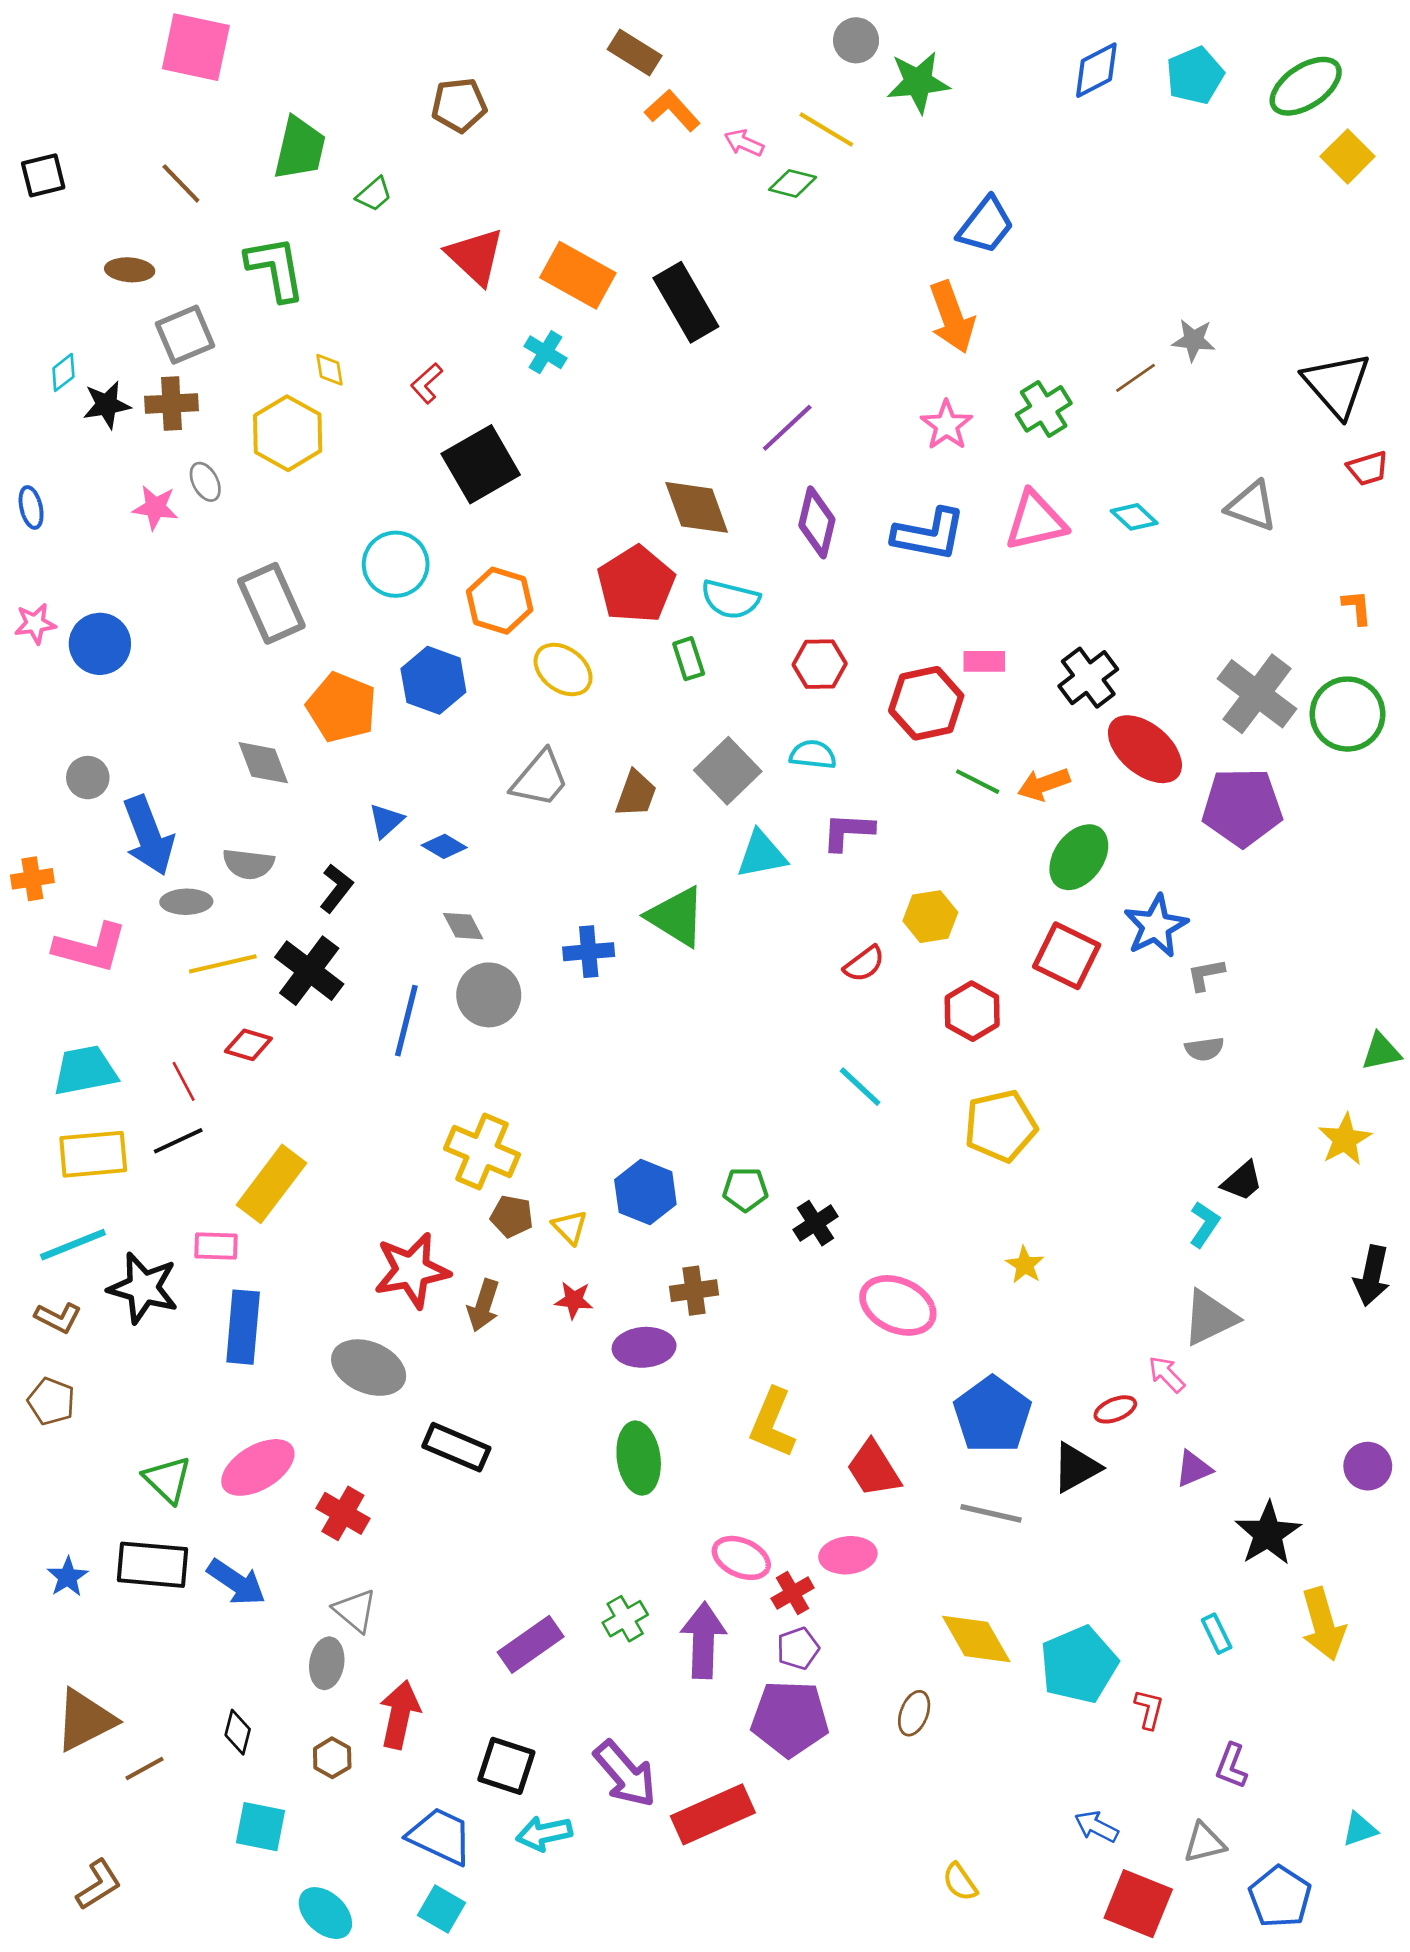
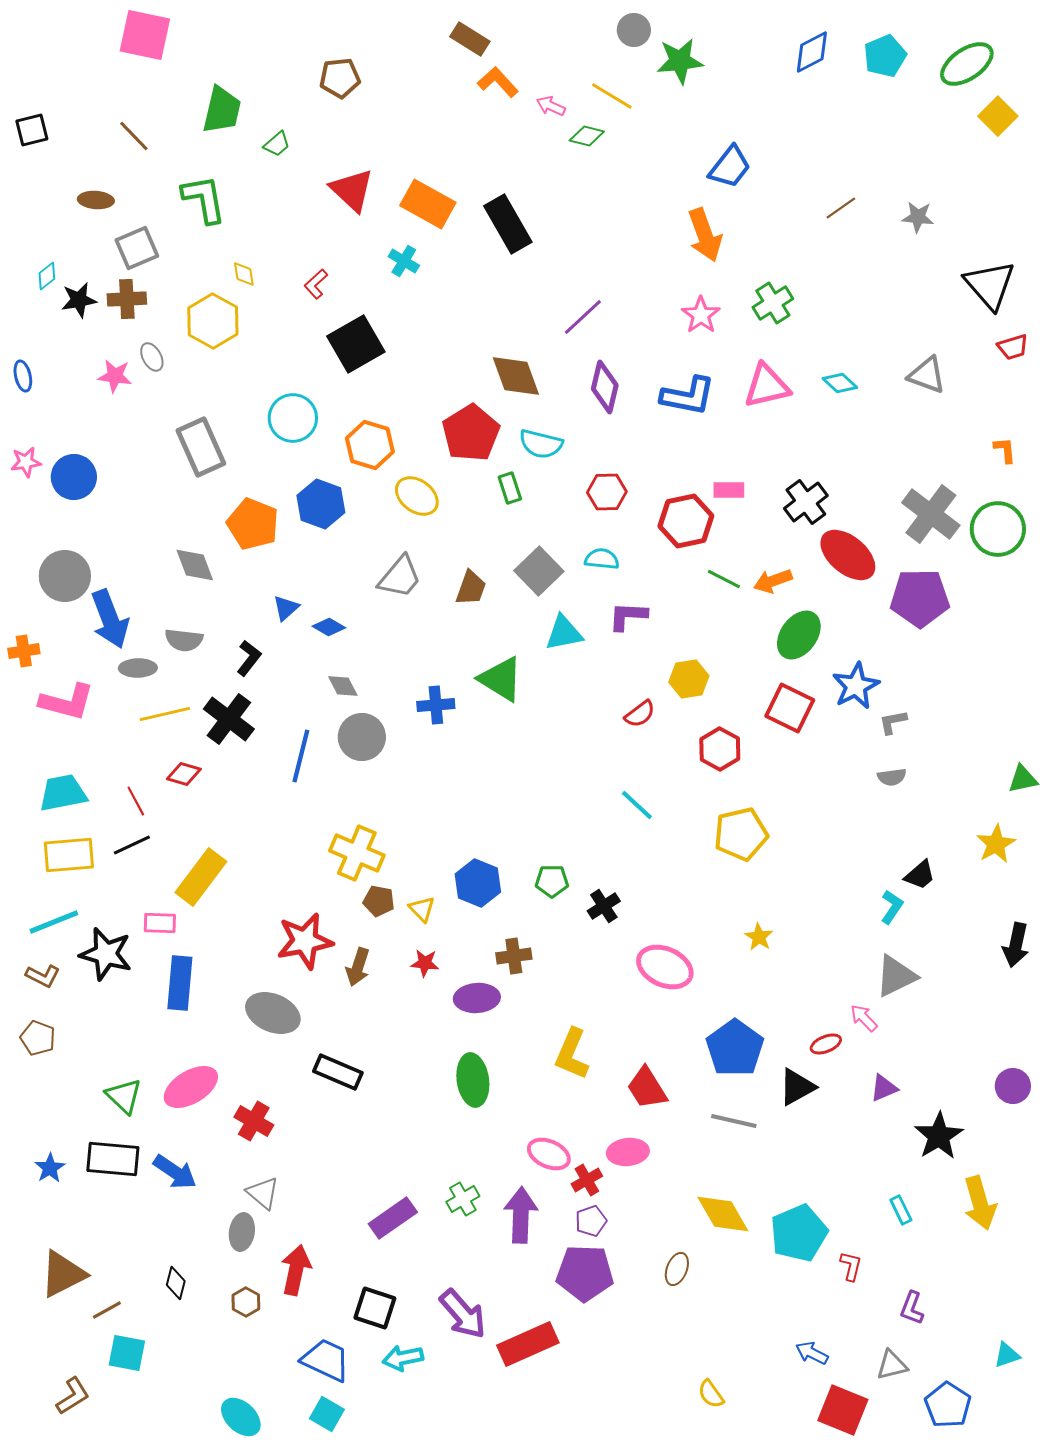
gray star: (1194, 340) -> (918, 217), moved
brown line: (1136, 378) -> (841, 208), moved
gray circle: (88, 778) -> (65, 576), size x1.6
cyan square: (261, 1827) -> (127, 1353), moved

